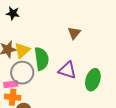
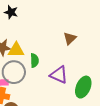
yellow triangle: (22, 50) -> (16, 50), turned 36
green semicircle: (41, 59) -> (34, 60), size x0.6

